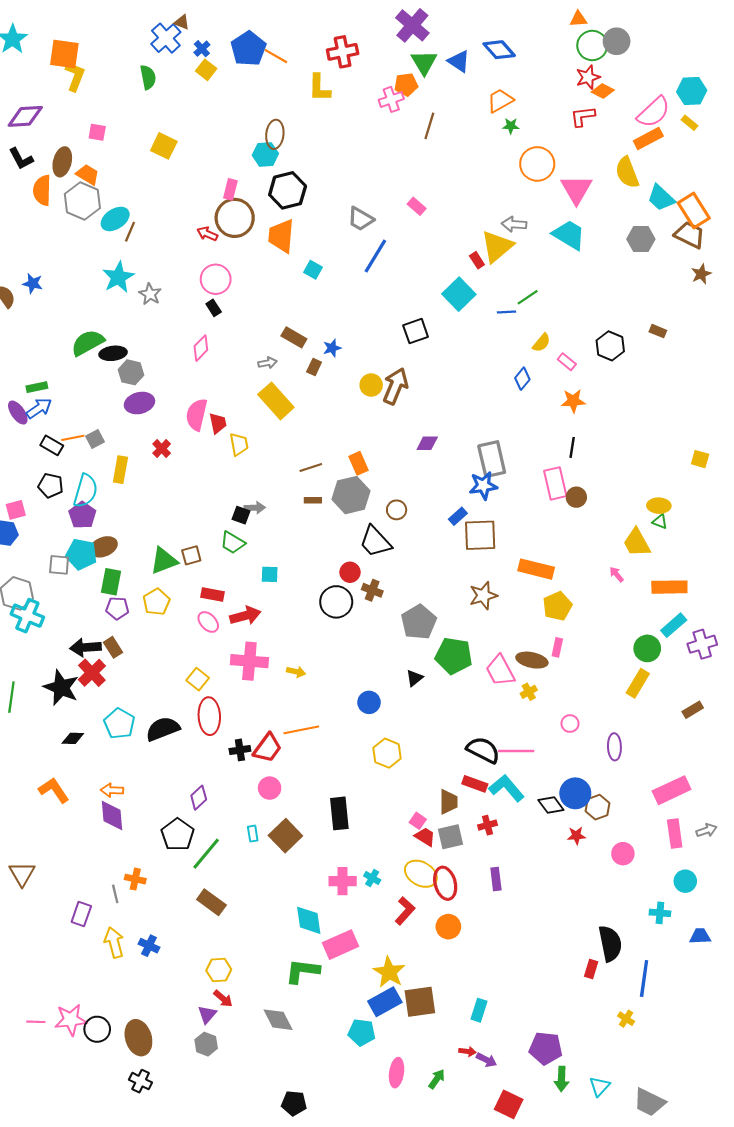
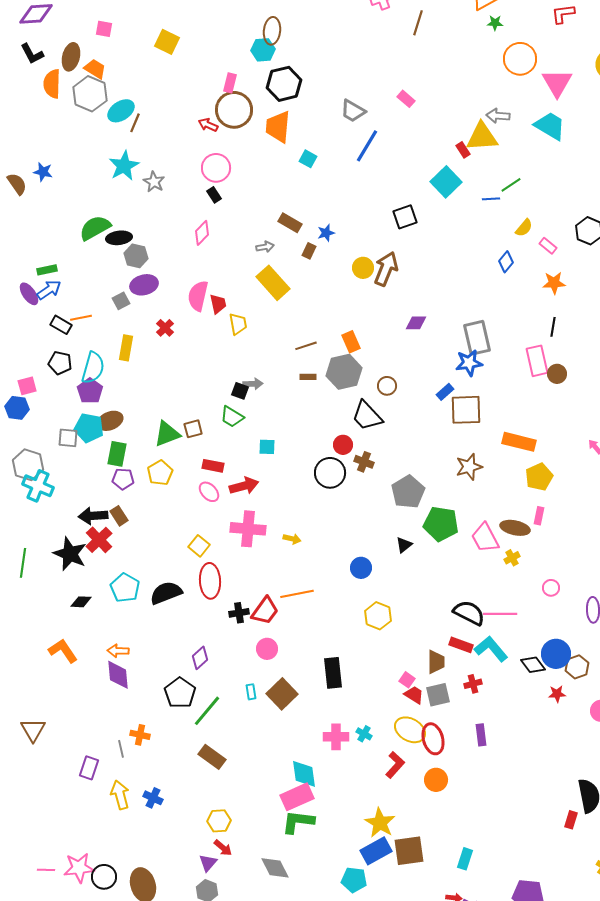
yellow triangle: (497, 246) -> (482, 137), turned 36
gray square: (95, 439) -> (121, 301), moved
pink rectangle: (340, 945) -> (297, 797), moved

